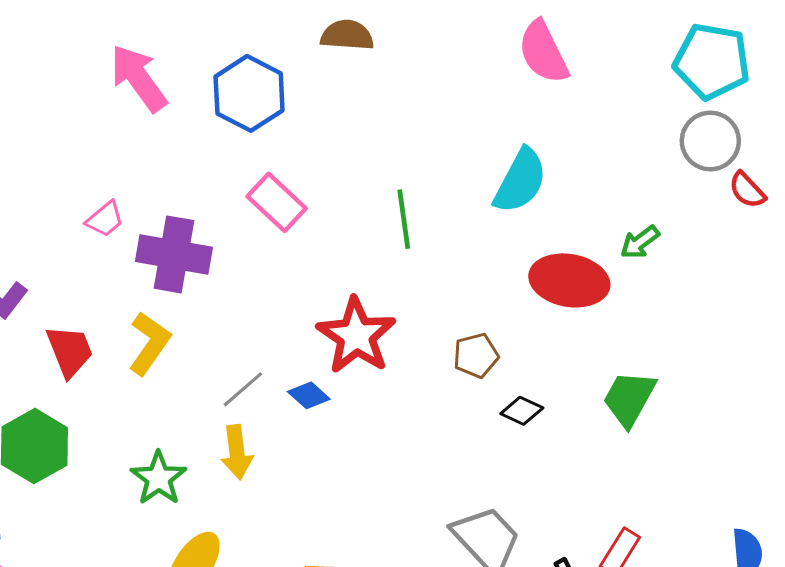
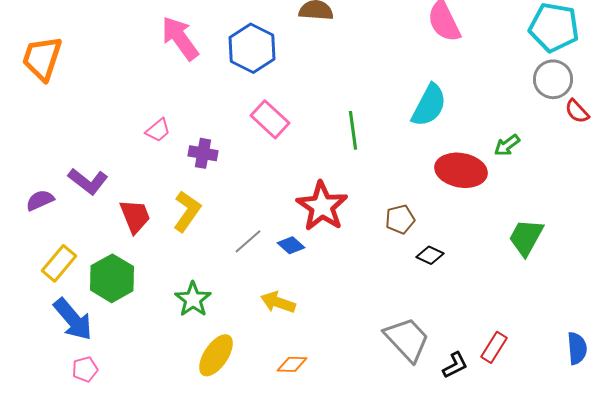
purple cross: (174, 254) -> (203, 153), size x0.6
green trapezoid: (629, 398) -> (526, 237), moved
yellow arrow: (237, 452) -> (278, 302), moved, turned 116

